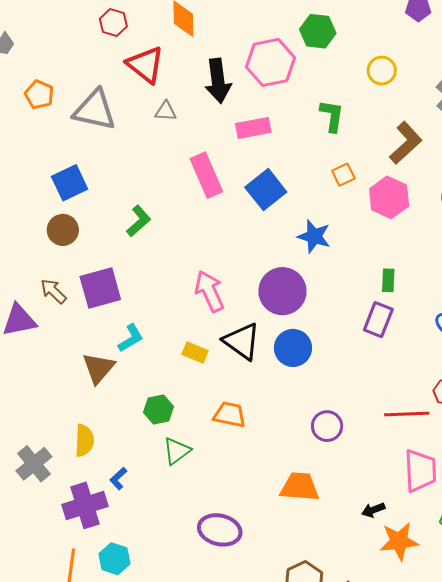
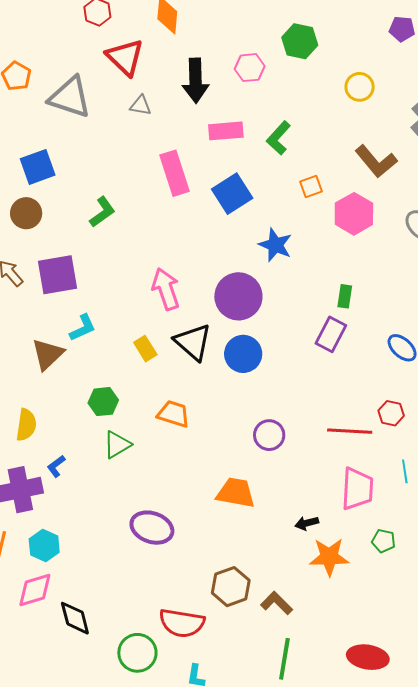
pink hexagon: (270, 62) -> (250, 68), size x0.6
green L-shape: (332, 116) -> (278, 138), moved, turned -152
brown L-shape: (406, 143) -> (376, 161), turned 87
yellow rectangle: (195, 353) -> (145, 349), turned 30

